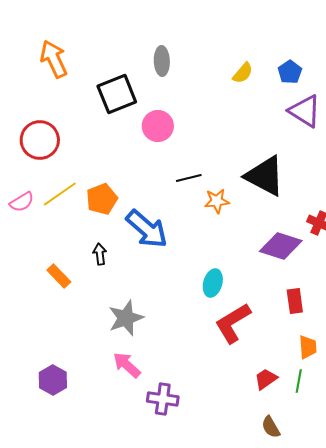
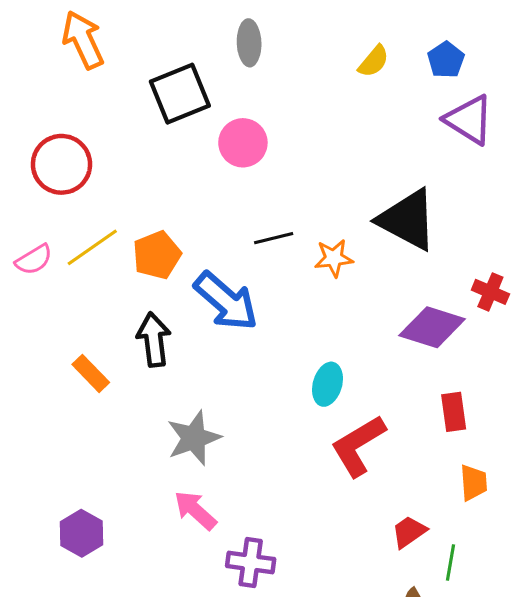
black line: (189, 178) -> (274, 238), moved
black arrow: (100, 254) -> (154, 340), size x1.6
green line: (299, 381) -> (450, 563), moved

